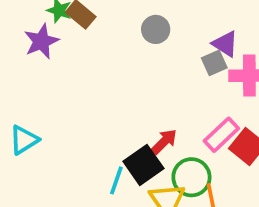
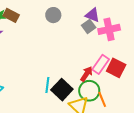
red arrow: (164, 142) -> (87, 74), moved
cyan line: (116, 180) -> (47, 85), moved

